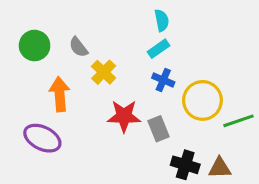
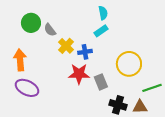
green circle: (35, 46) -> (31, 23), moved
blue cross: (163, 80) -> (85, 52), moved, turned -32
orange arrow: (60, 94) -> (20, 60), moved
green line: (239, 121) -> (152, 88), moved

